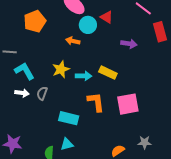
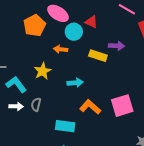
orange pentagon: (35, 21) -> (34, 25), moved
yellow star: (61, 69) -> (43, 71), moved
yellow rectangle: (108, 73) -> (98, 56), moved
orange L-shape: (96, 102) -> (90, 107), turned -35

